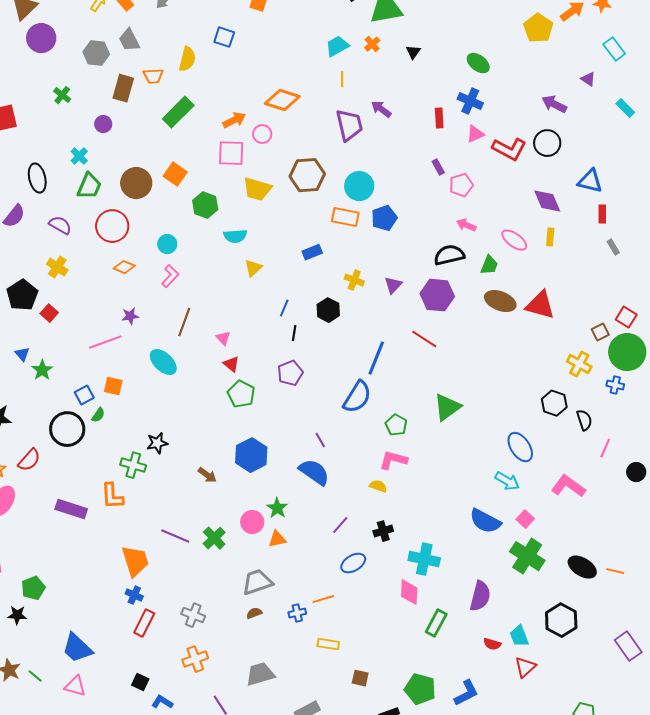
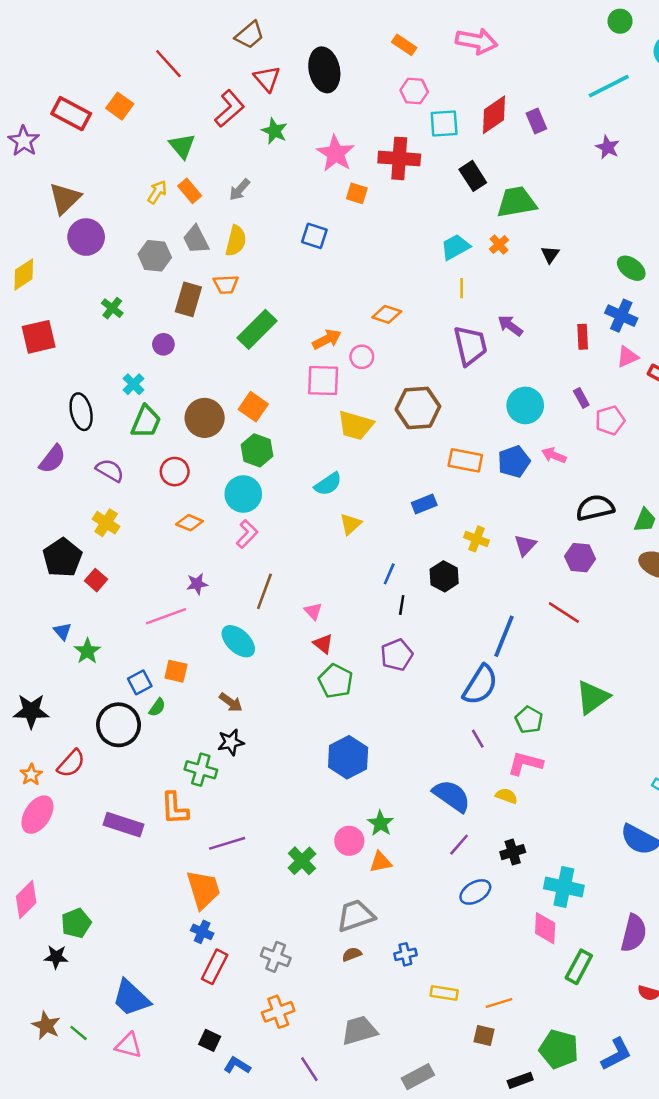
yellow semicircle: (187, 59) -> (236, 241), moved
orange diamond: (282, 100) -> (387, 314), size x0.7
cyan circle: (359, 186) -> (525, 405), moved
green hexagon: (205, 205) -> (257, 450), moved
pink arrow: (466, 225) -> (554, 455), moved
red circle: (112, 226) -> (175, 472), size x0.7
cyan semicircle: (235, 236) -> (328, 484), turned -30
cyan circle: (167, 244) -> (243, 494), size x1.5
purple hexagon: (437, 295) -> (580, 558), size x0.7
purple line: (320, 440) -> (478, 739), moved
blue semicircle: (314, 472) -> (452, 796), moved
brown arrow: (207, 475) -> (231, 702), moved
purple line: (175, 536) -> (227, 843), moved, turned -40
orange line: (323, 599) -> (499, 1003), moved

